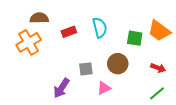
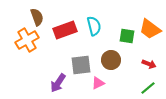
brown semicircle: (39, 18) -> (37, 17), turned 72
red rectangle: (69, 32) -> (65, 30), size x1.6
gray square: (86, 69) -> (81, 65), size x1.5

